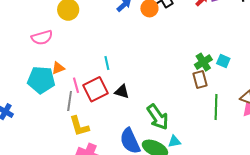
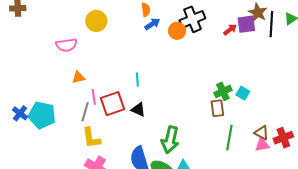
cyan line: (107, 63) -> (137, 79), moved
cyan pentagon: (41, 80) -> (42, 115), moved
green arrow: (158, 117) -> (170, 140), turned 40

